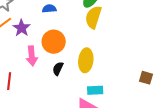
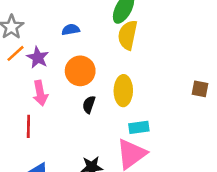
pink arrow: (32, 56) -> (40, 93), moved
brown square: (146, 78) -> (200, 89), moved

